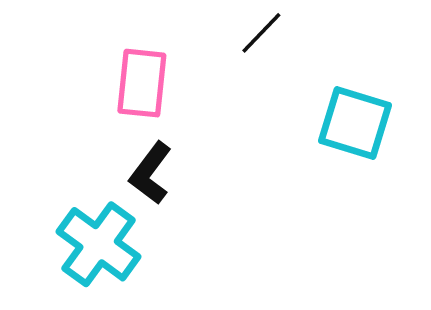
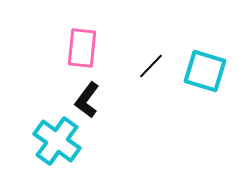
black line: (261, 33) -> (151, 66), moved

